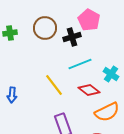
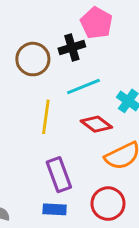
brown circle: (45, 28) -> (33, 59), moved
yellow line: (54, 85) -> (46, 117), turned 45

